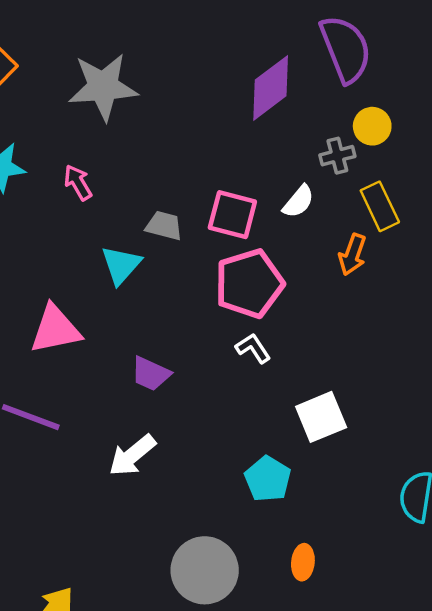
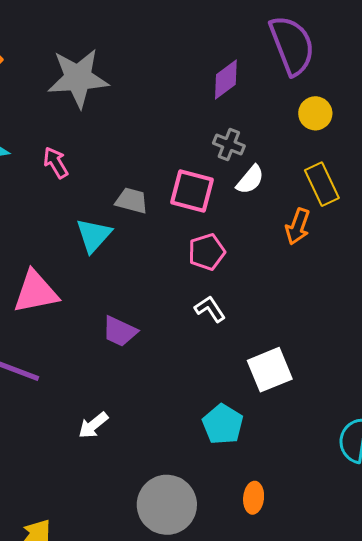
purple diamond: (271, 88) -> (226, 79), size x0.7
gray cross: (337, 156) -> (229, 144), moved, turned 36
pink pentagon: (249, 284) -> (207, 252), size x0.6
white arrow: (132, 455) -> (93, 425), moved, size x0.7

